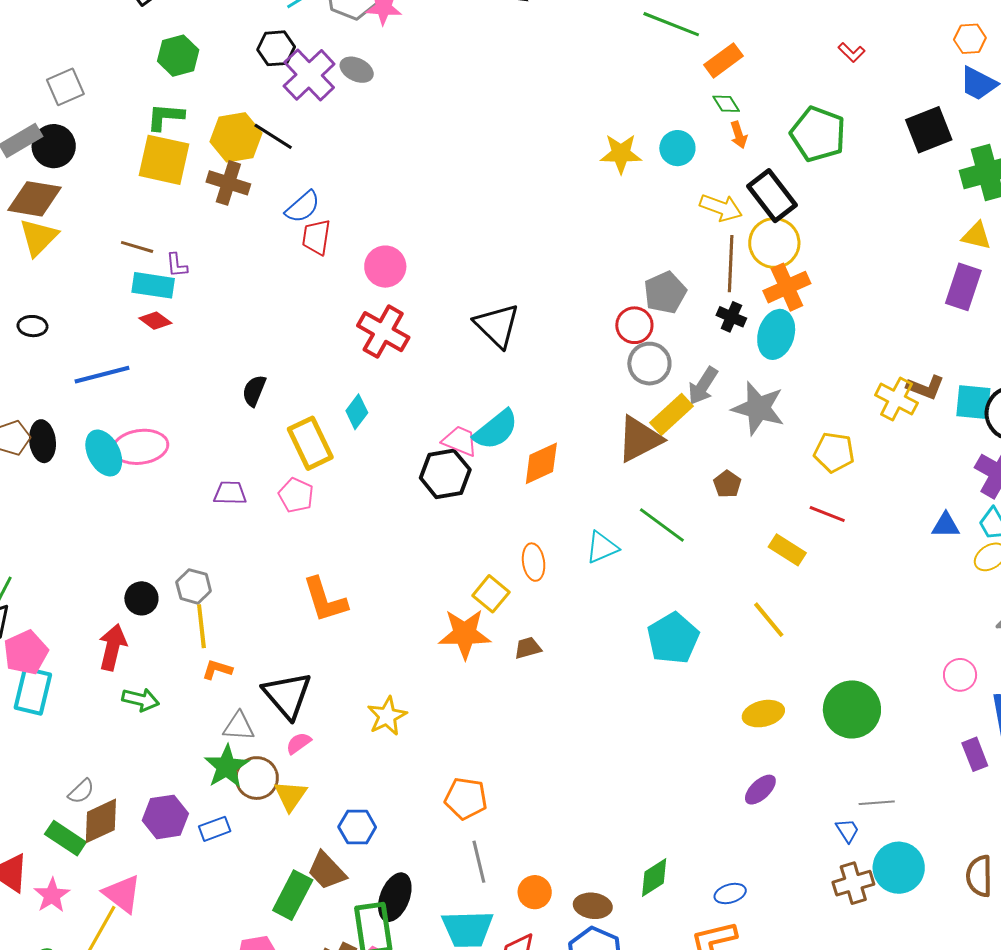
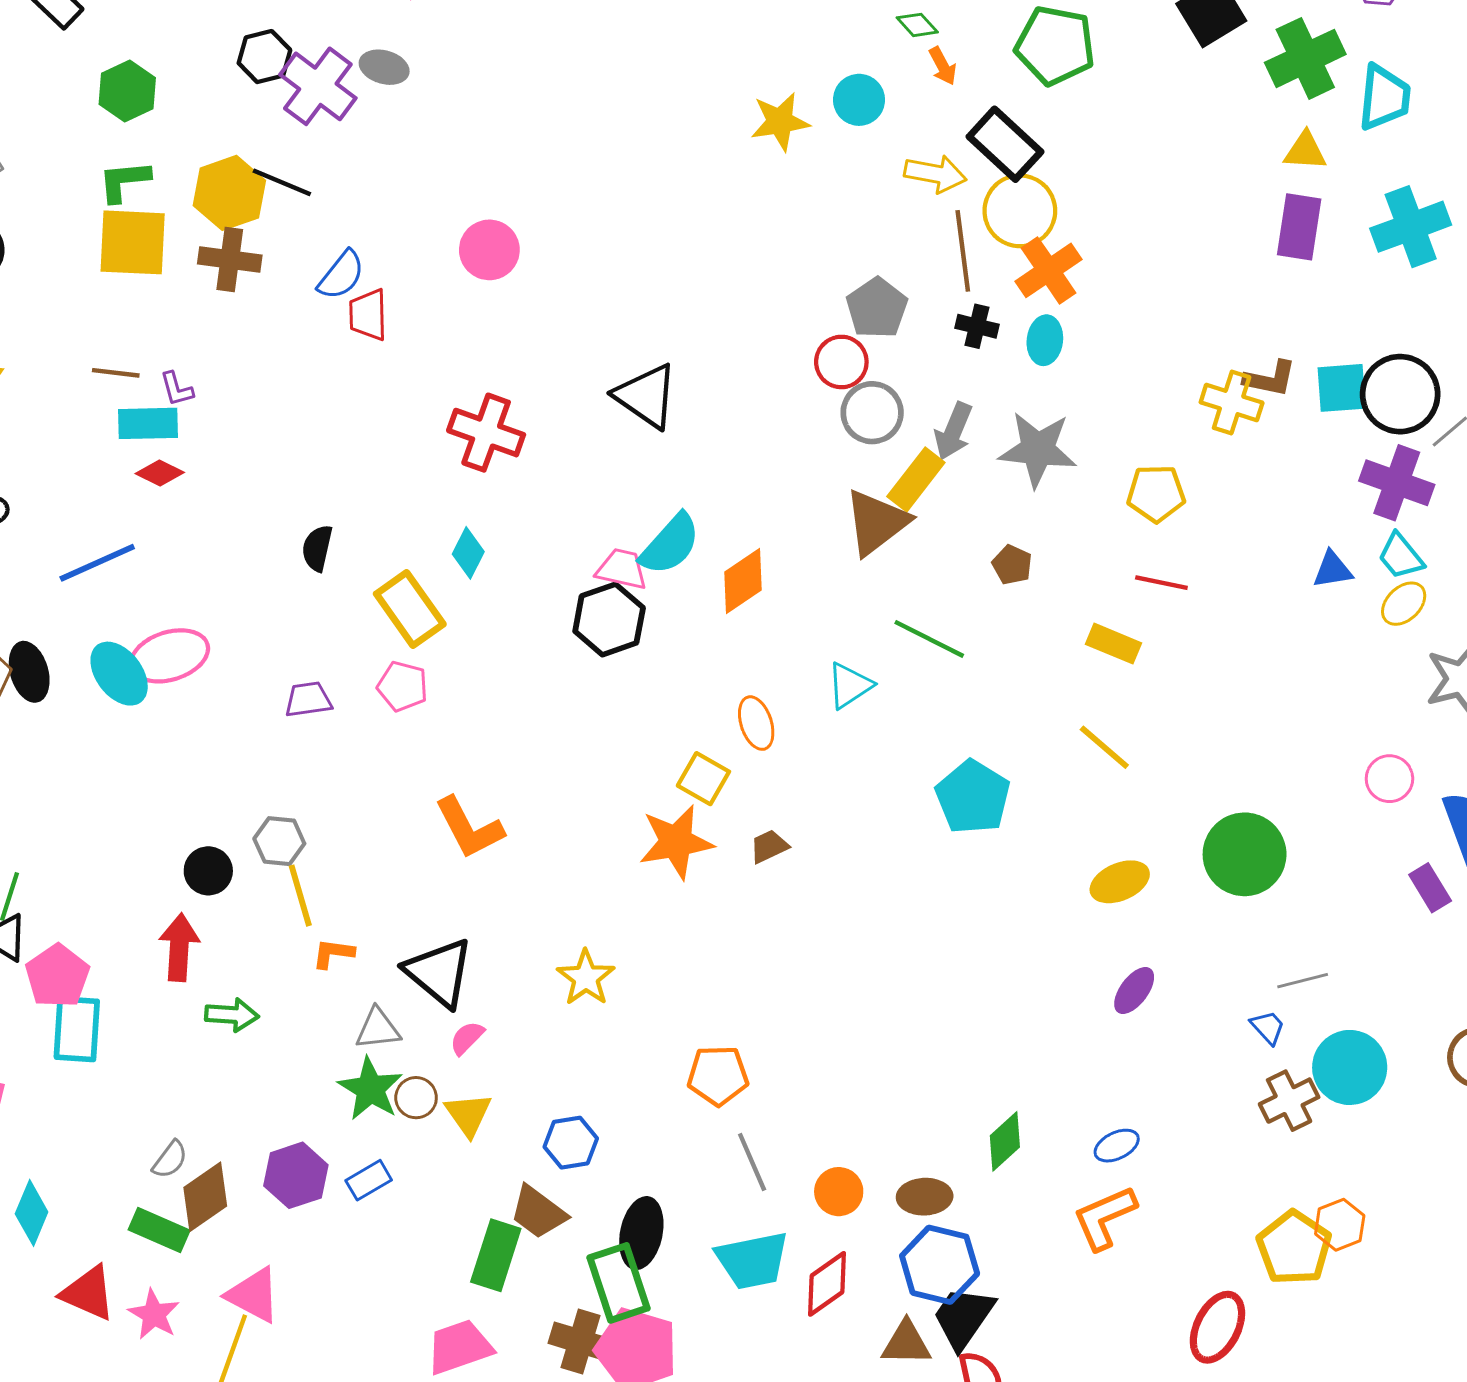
pink circle: (385, 267) -> (489, 250), moved
cyan ellipse: (776, 334) -> (1045, 340), size x0.7
brown circle: (257, 778) -> (416, 1098), size x0.7

